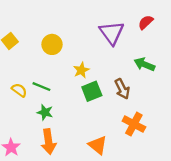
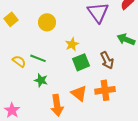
orange cross: (134, 124) -> (105, 90), moved, turned -36
orange arrow: (49, 142) -> (57, 105), moved
orange triangle: (98, 145) -> (79, 93), moved

